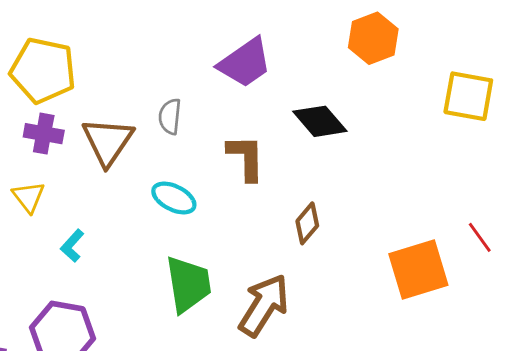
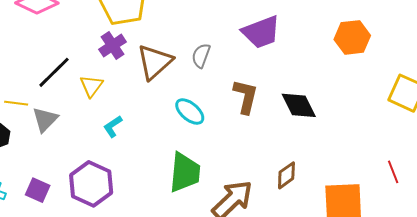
black diamond: (320, 121) -> (299, 105), moved
purple cross: (44, 134) -> (113, 46), turned 32
brown diamond: (307, 223) -> (286, 175), moved
red line: (480, 237) -> (393, 172), moved

